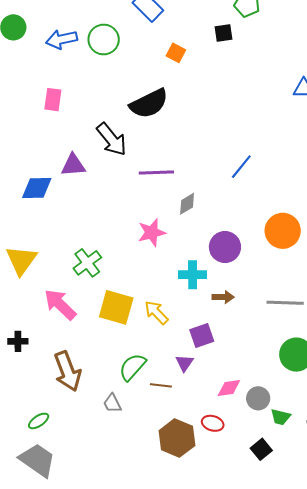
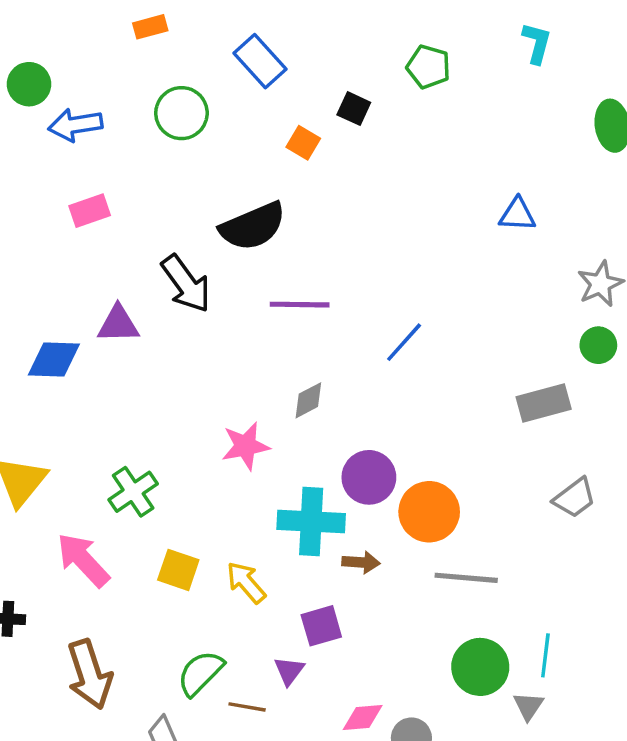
black square: (223, 33) -> (354, 109), moved, turned 30
blue arrow: (62, 39) -> (75, 125), moved
pink rectangle: (53, 100) -> (90, 211), turned 60
purple line: (156, 172) -> (300, 305), moved
orange circle: (283, 231) -> (429, 512), moved
cyan cross: (193, 275) -> (311, 521), size x1.4
yellow square: (116, 307) -> (178, 570), size x0.7

